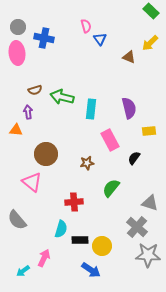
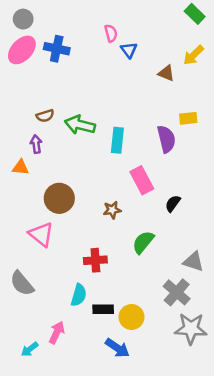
gray circle: (18, 27) -> (23, 19), moved
pink ellipse: (17, 53) -> (22, 50), moved, turned 50
yellow rectangle: (149, 131) -> (188, 118), moved

